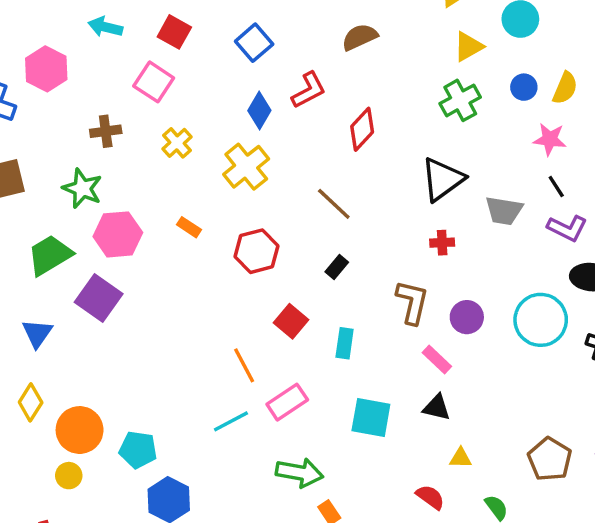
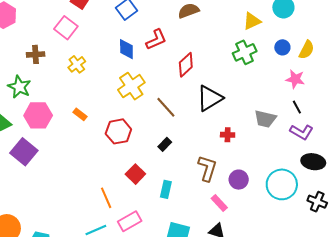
blue diamond: (259, 111) -> (126, 49), turned -35
yellow cross: (246, 167) -> (131, 86), moved
black triangle: (443, 179) -> (210, 98), moved

